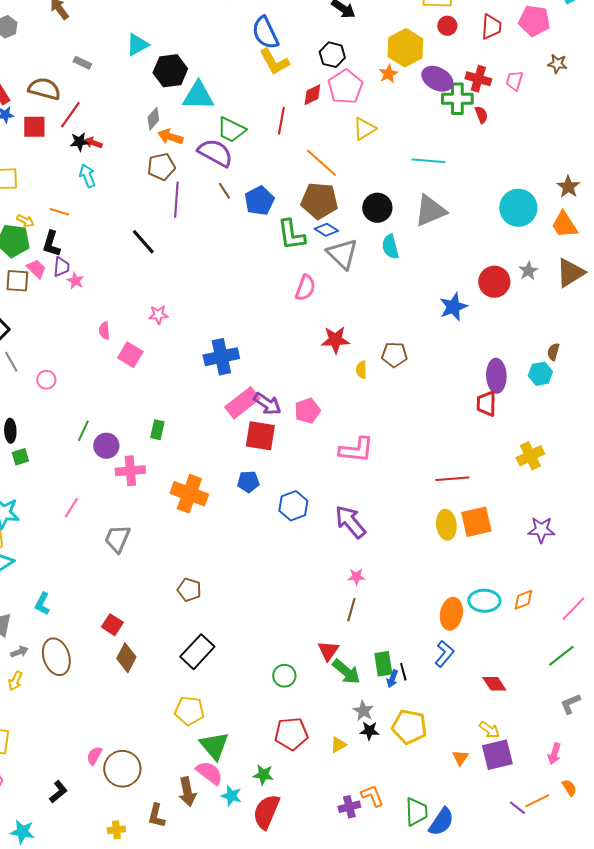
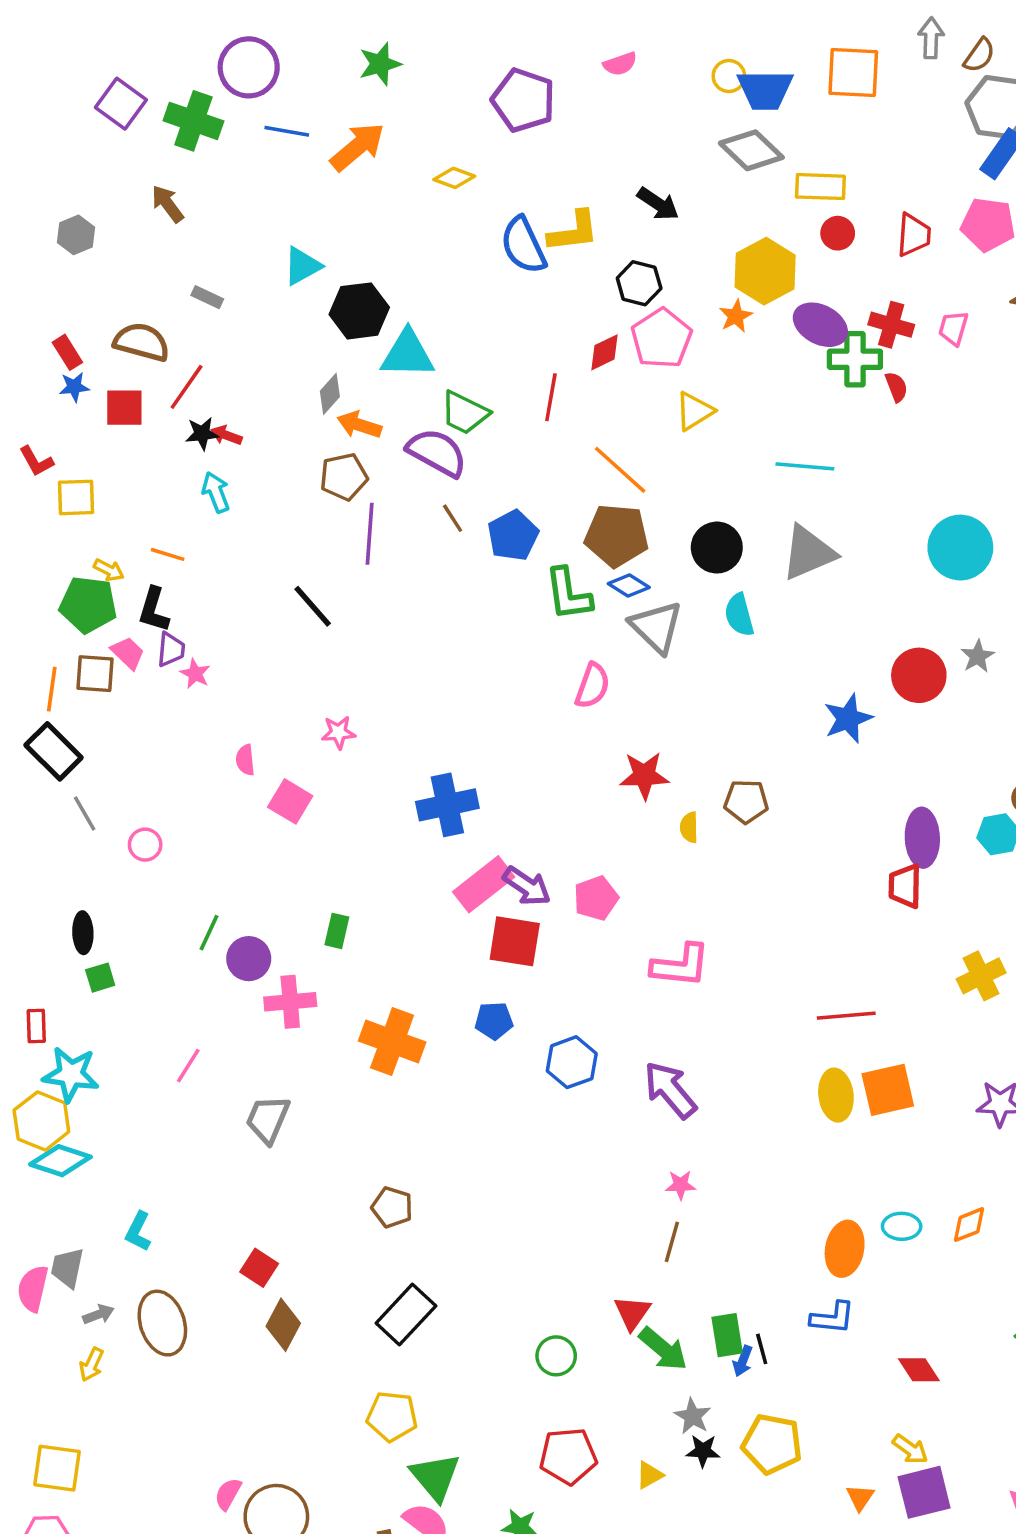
yellow L-shape: (274, 62) -> (573, 231), moved, turned -68
cyan ellipse: (484, 601) -> (902, 1226), size x0.7
blue L-shape: (444, 654) -> (833, 1318), turned 56

